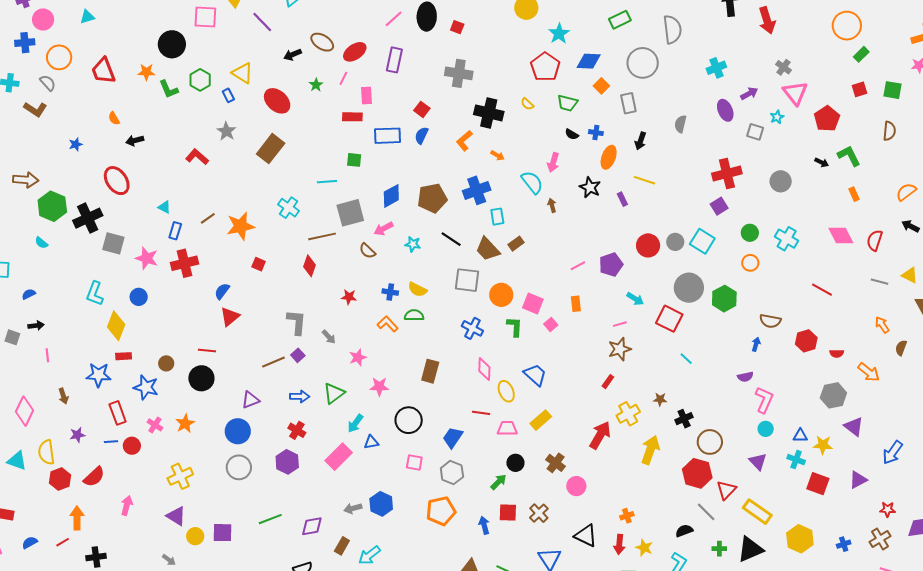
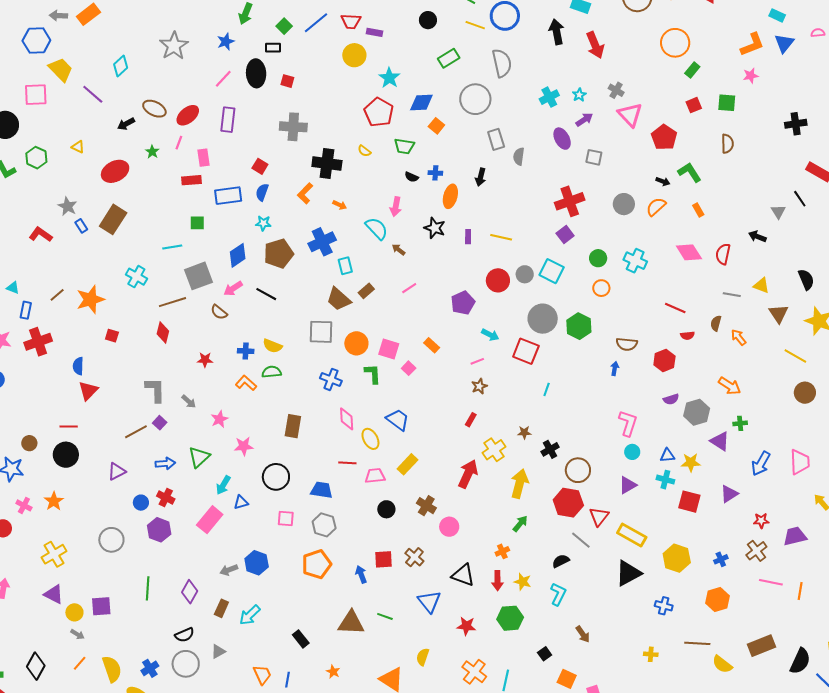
yellow triangle: (243, 73) -> (78, 147), size x0.6
blue rectangle: (228, 95) -> (81, 226), moved
red ellipse: (277, 101) -> (115, 171), turned -64
gray rectangle: (628, 103) -> (496, 139), moved
cyan star: (777, 117) -> (579, 95), moved
yellow line: (644, 180) -> (501, 237), moved
orange semicircle: (906, 192) -> (656, 207), moved
purple rectangle: (622, 199) -> (468, 237), turned 32
brown arrow: (552, 205) -> (399, 250), turned -32
black line: (451, 239) -> (266, 294), moved
cyan star: (413, 244) -> (263, 223), moved
pink line: (578, 266) -> (409, 288), moved
blue semicircle: (222, 291) -> (78, 366), turned -30
orange rectangle: (576, 304) -> (432, 345), turned -35
brown semicircle: (901, 348) -> (716, 323), moved
brown star: (620, 349) -> (479, 386), size x0.7
red semicircle: (837, 353) -> (687, 336), moved
cyan line: (686, 359) -> (547, 389), turned 72
purple semicircle: (745, 377) -> (671, 399), moved
blue circle: (238, 431) -> (141, 503), moved, size x0.6
blue trapezoid: (453, 438) -> (322, 490), turned 70
purple triangle: (758, 462) -> (628, 485), turned 48
green arrow: (498, 482) -> (520, 524), moved
green line: (270, 519) -> (148, 588), turned -60
purple diamond: (312, 526) -> (190, 592), turned -45
green cross: (719, 549) -> (740, 423), moved
gray arrow: (169, 560) -> (77, 634), moved

